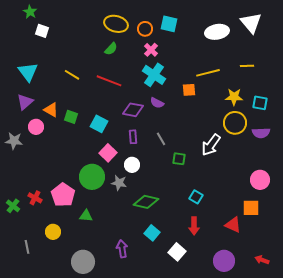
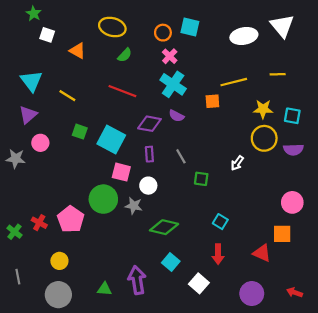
yellow ellipse: (116, 24) -> (112, 27), moved
yellow line: (72, 75) -> (67, 96), moved
orange triangle: (51, 110) -> (77, 51), moved
cyan square: (99, 124) -> (111, 139), size x1.4
white arrow: (211, 145) -> (237, 163), size x0.6
pink square: (108, 153) -> (121, 172), turned -30
green triangle: (86, 216) -> (104, 289), moved
gray line: (27, 247) -> (18, 277), moved
purple arrow: (122, 249) -> (137, 280), size x1.4
gray circle: (83, 262) -> (58, 295), moved

